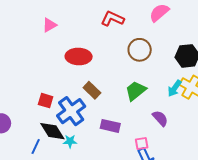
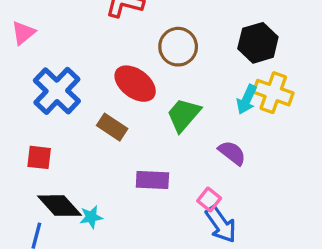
red ellipse: (79, 56) -> (135, 84), moved, turned 45
blue cross: (71, 111) -> (57, 91), moved
pink square: (142, 144) -> (209, 200), turned -32

